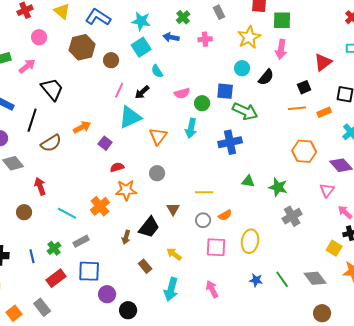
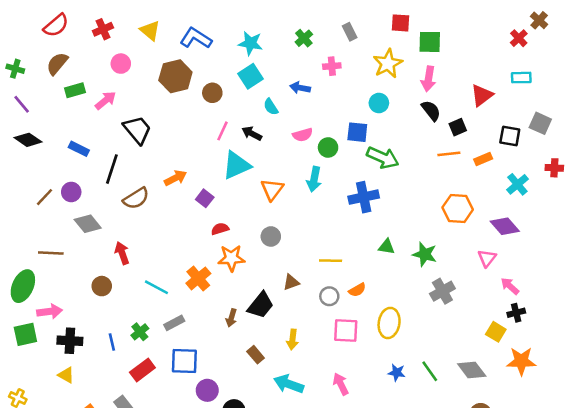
blue arrow: (171, 37) -> (300, 88), moved
black semicircle: (266, 77) -> (431, 111), moved, turned -78
black arrow: (142, 92) -> (252, 134), turned 70
brown triangle: (173, 209) -> (291, 282), turned 40
yellow arrow: (174, 254) -> (292, 339), turned -119
cyan arrow: (171, 289) -> (289, 384), turned 95

